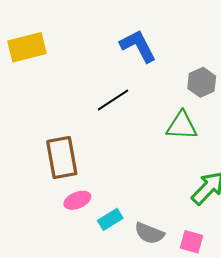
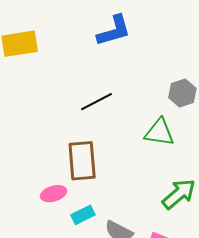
blue L-shape: (138, 46) -> (114, 31), moved, turned 96
brown rectangle: (62, 158) -> (82, 161), moved

